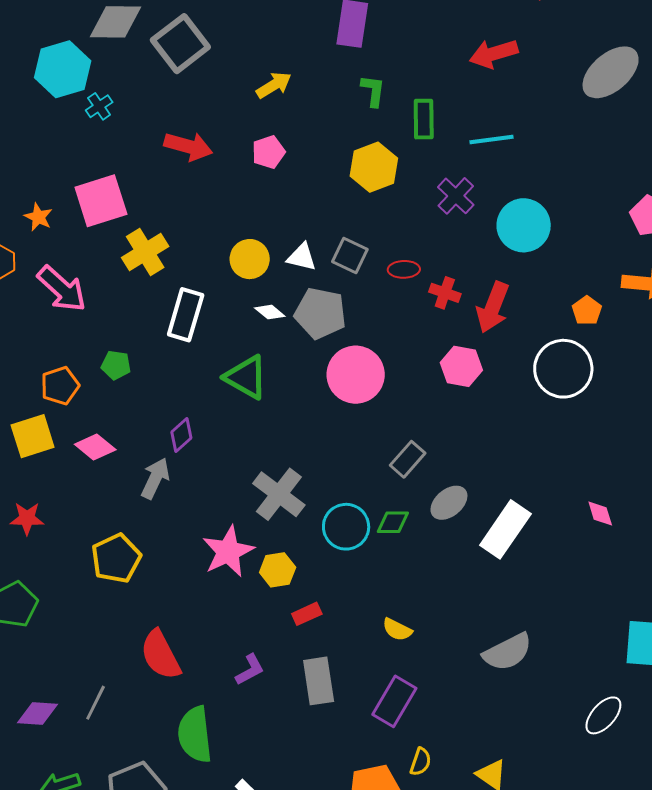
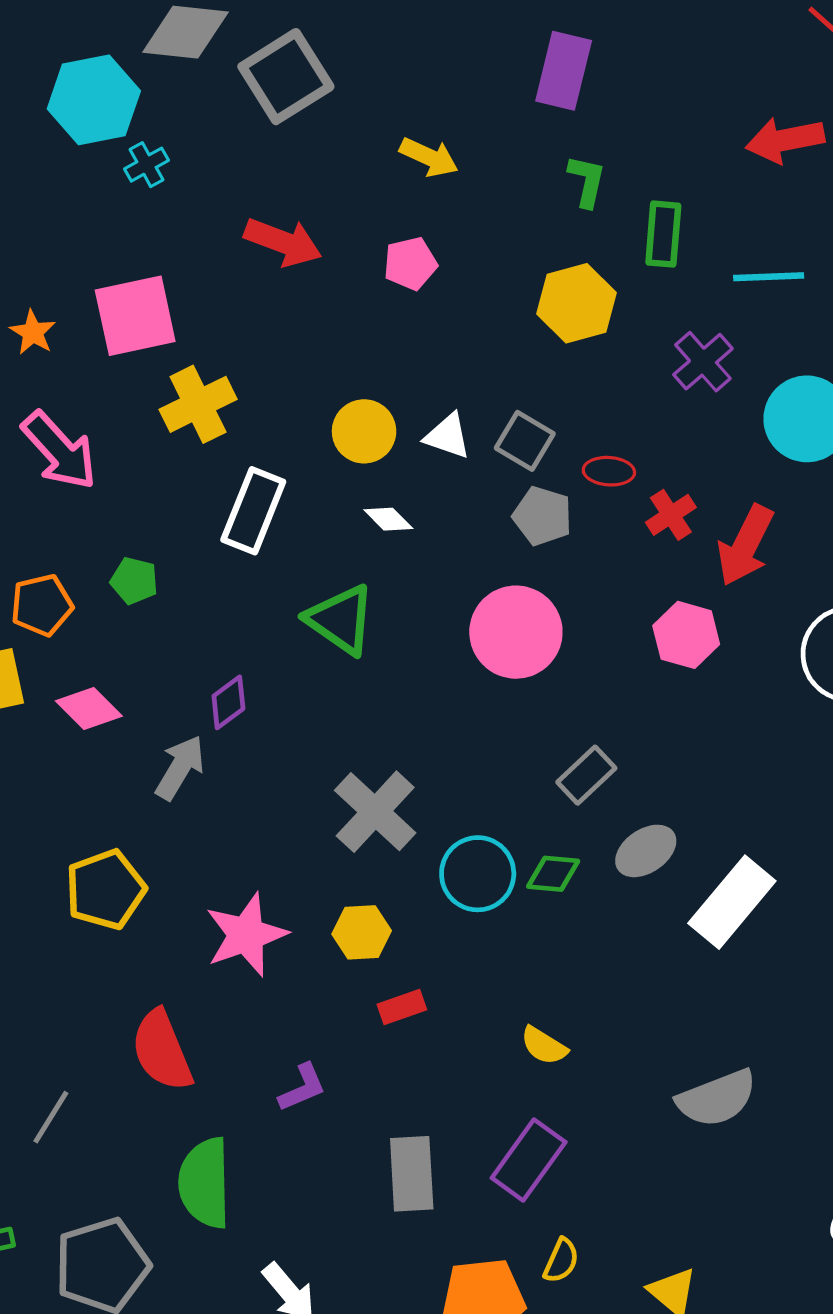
yellow arrow: (274, 85) -> (429, 157), turned 51
red cross: (445, 293) -> (671, 515), turned 32
gray pentagon: (320, 313) -> (542, 516), moved, size x0.7
pink star: (228, 551) -> (246, 935), moved
gray rectangle: (319, 681) -> (412, 1174), moved

